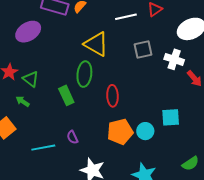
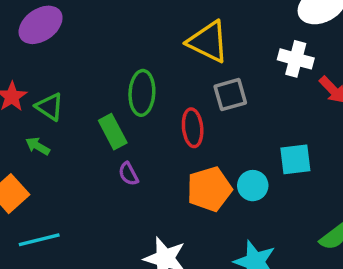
yellow triangle: (96, 44) -> (208, 42), moved
gray square: (143, 49) -> (230, 95), moved
purple semicircle: (72, 137) -> (128, 174), moved
cyan line: (43, 148) -> (39, 240), moved

